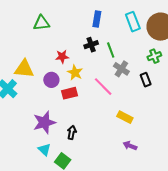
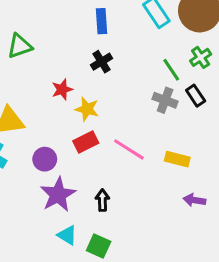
green line: (111, 50) -> (171, 70), moved
gray cross: (121, 69) -> (165, 100), moved
purple circle: (51, 80) -> (45, 159), moved
pink line: (103, 87) -> (129, 149), moved

